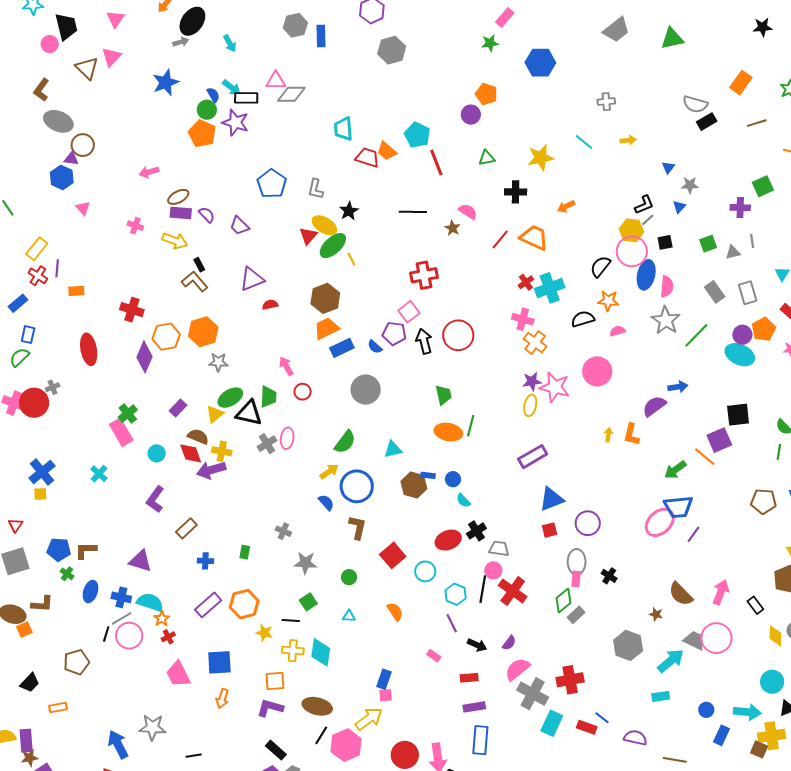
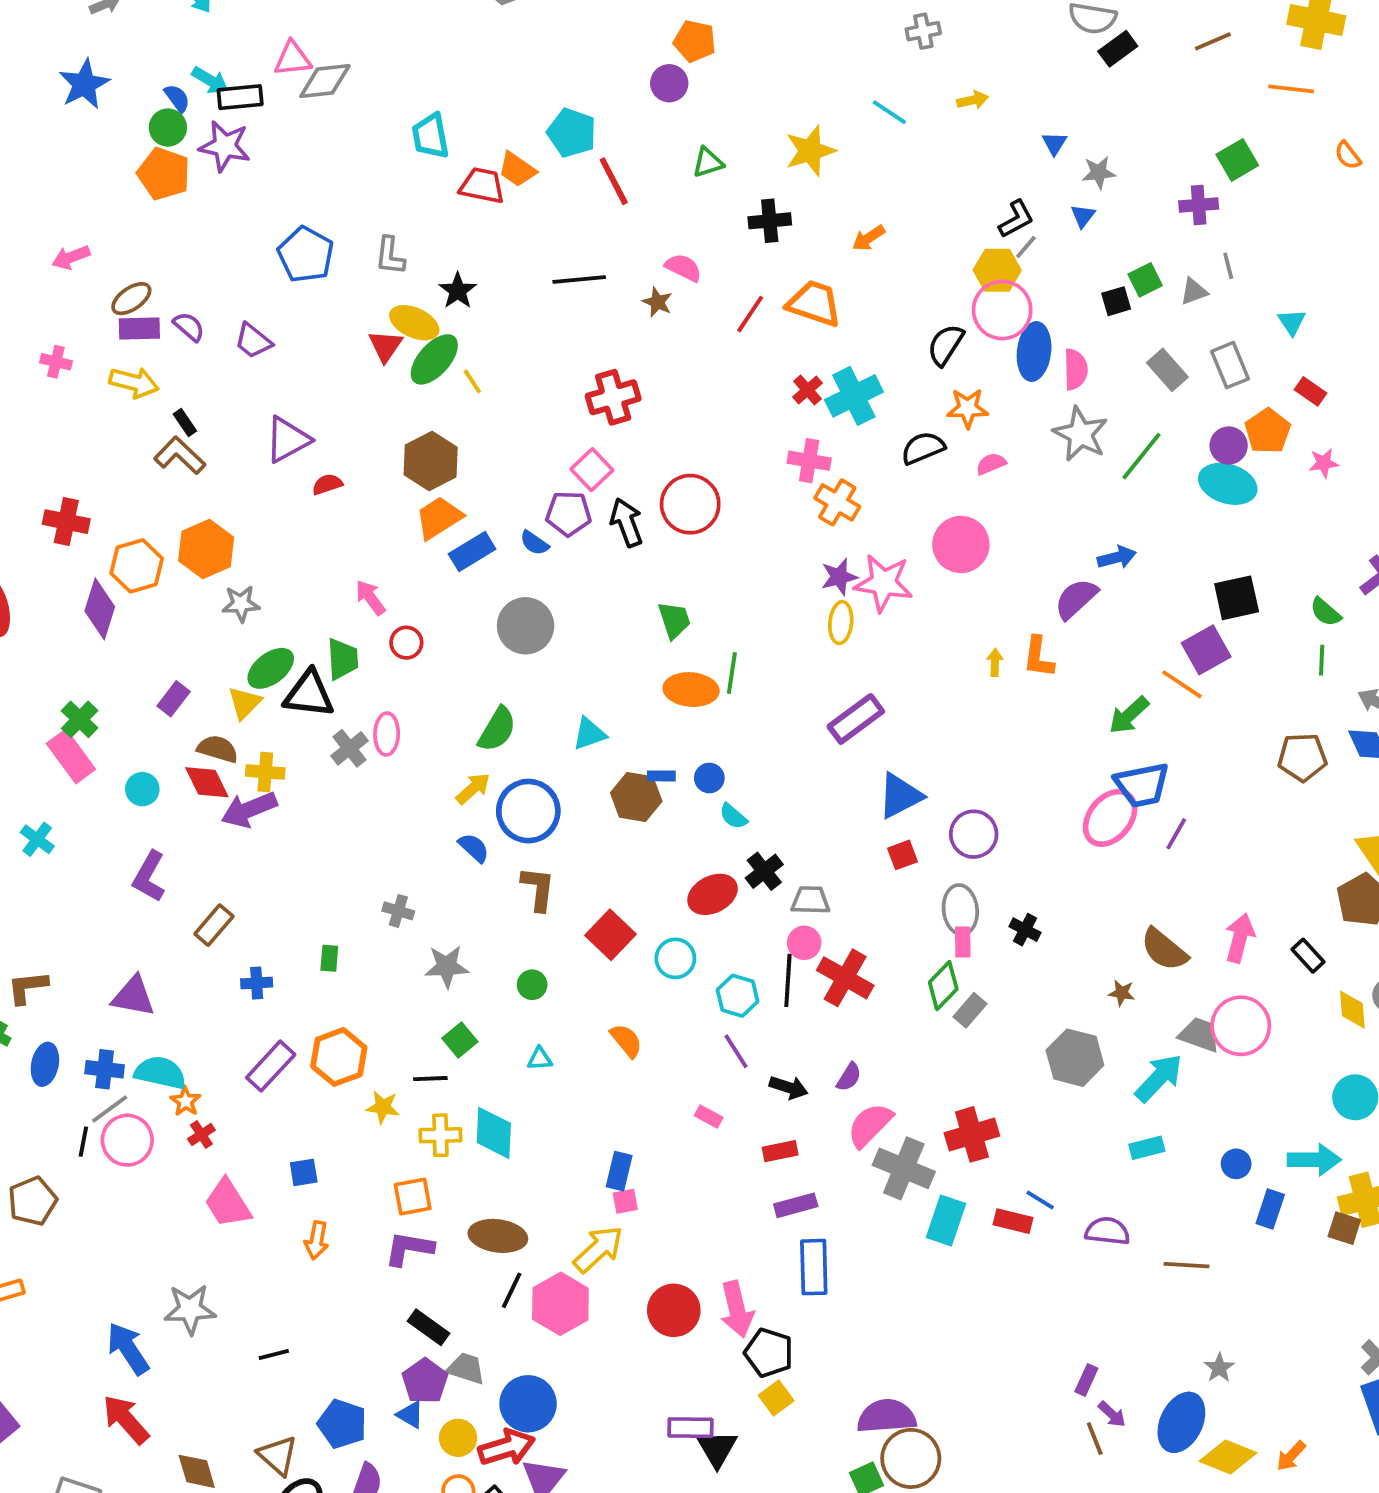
black square: (665, 242) -> (1116, 301), moved
blue square: (219, 662) -> (304, 1172), size x0.6

